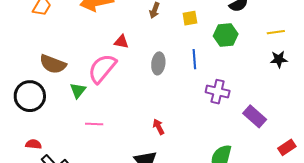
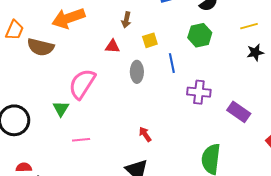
yellow square: (190, 18) -> (150, 40), moved
red triangle: (121, 42) -> (112, 46), moved
brown semicircle: (53, 64) -> (41, 47), moved

